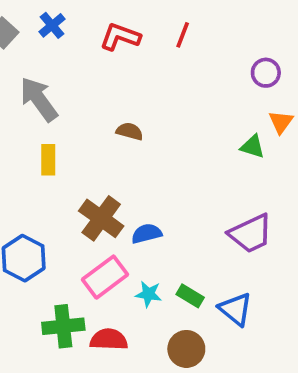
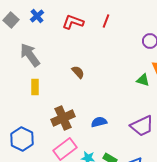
brown semicircle: (130, 131) -> (78, 72), turned 32
brown cross: (101, 218) -> (63, 118), turned 30
blue semicircle: (147, 234) -> (99, 122), moved

